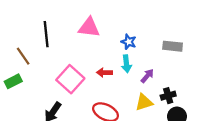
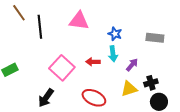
brown line: (23, 56) -> (19, 13), moved

